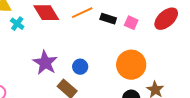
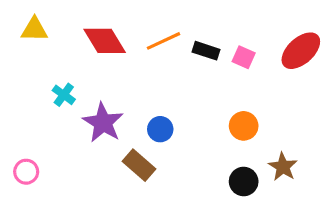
cyan cross: (17, 24) -> (64, 95), moved
orange circle: (131, 65) -> (244, 126), size x0.6

